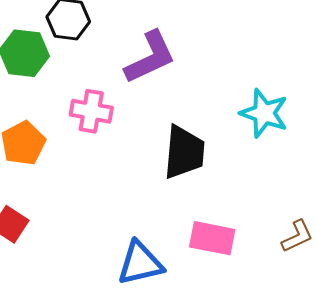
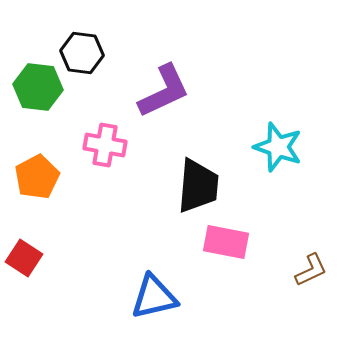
pink rectangle: (212, 238) -> (226, 242), moved

